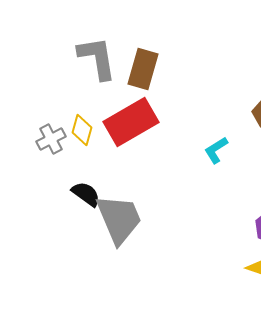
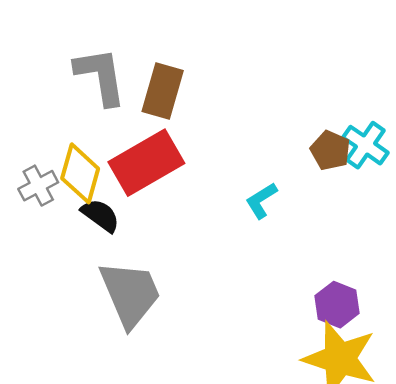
yellow diamond: (82, 130) -> (80, 173), size x1.4
black semicircle: (86, 194) -> (100, 215), moved

